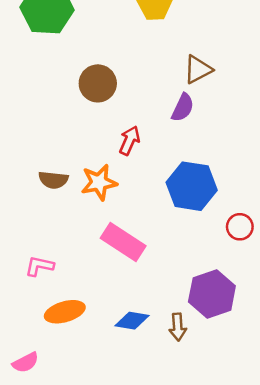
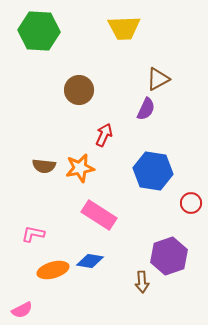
blue diamond: (132, 321) -> (90, 261), moved

